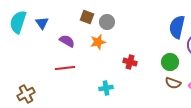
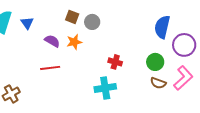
orange star: (98, 42) -> (74, 42), moved
cyan cross: (106, 88) -> (105, 88), moved, size x1.5

